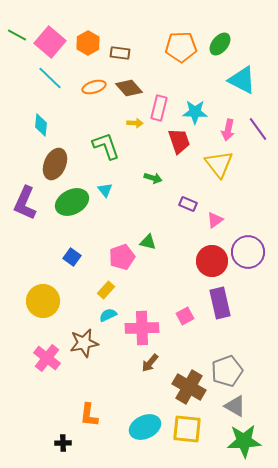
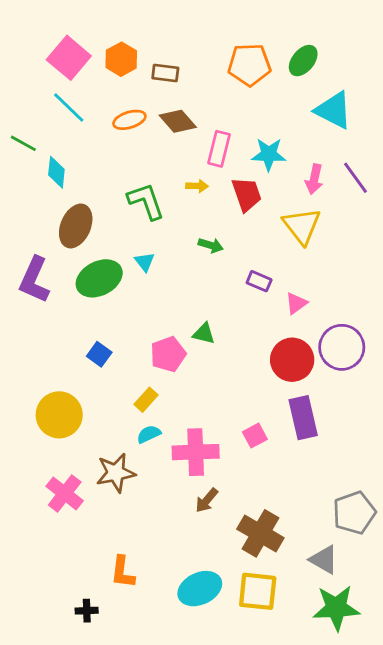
green line: (17, 35) -> (23, 143), moved
yellow arrow: (135, 123) -> (197, 186), moved
gray pentagon: (227, 371) -> (354, 513), moved

